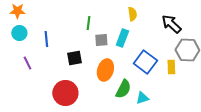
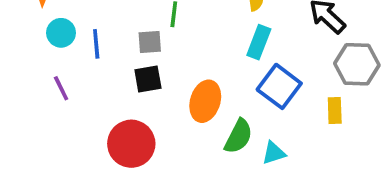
cyan circle: (19, 33) -> (61, 33), moved
cyan rectangle: (122, 38) -> (259, 42), moved
gray square: (101, 40) -> (150, 42), moved
yellow rectangle: (171, 67) -> (335, 110), moved

